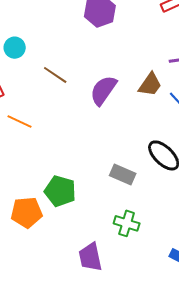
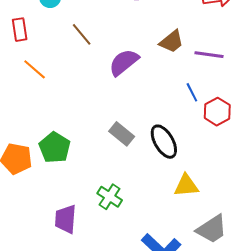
brown trapezoid: (150, 85) -> (172, 42), moved
gray rectangle: (123, 175) -> (122, 134), moved

